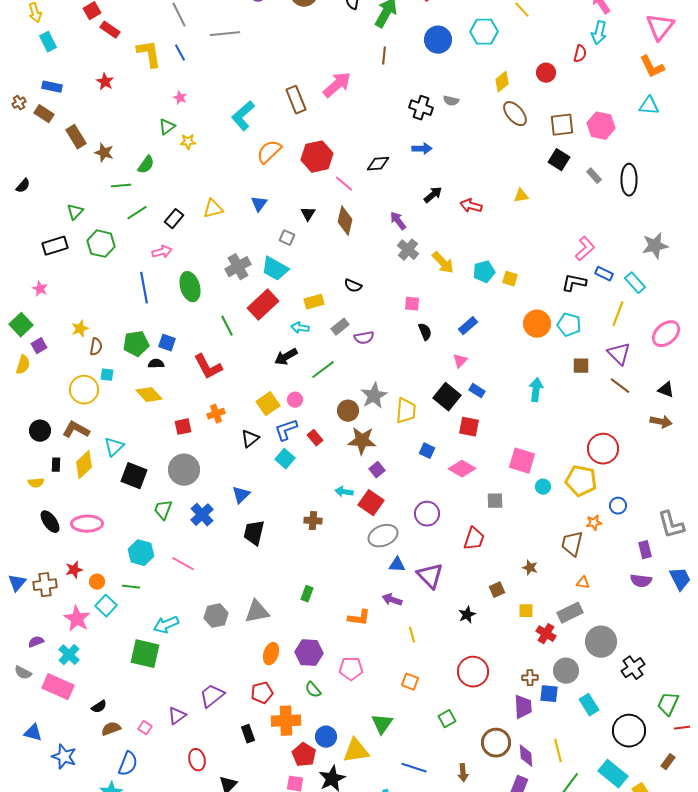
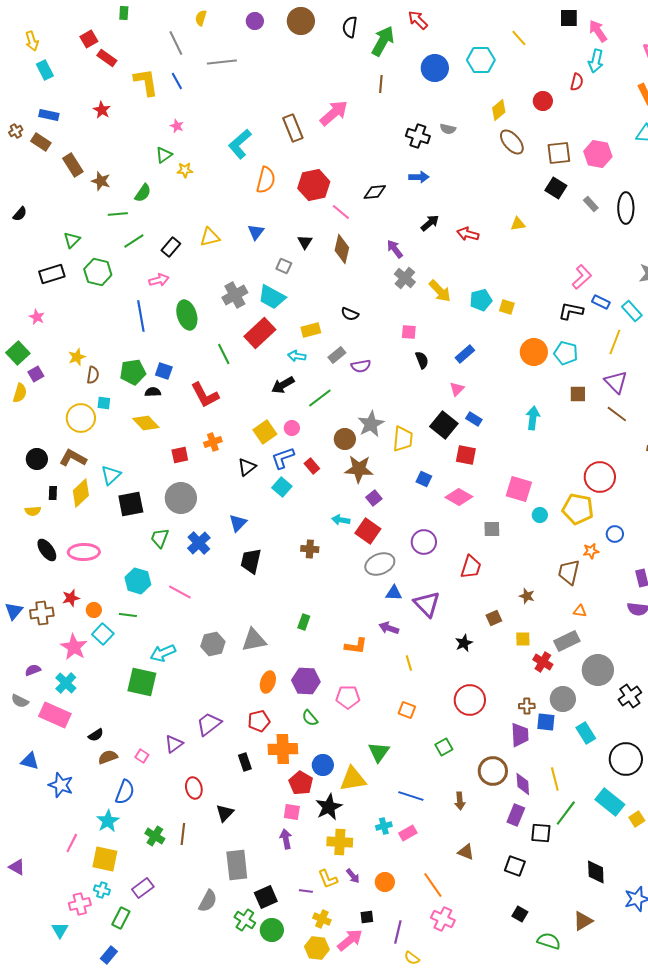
orange semicircle: (269, 152) -> (266, 180), turned 148
black square: (134, 476) -> (131, 504), turned -32

